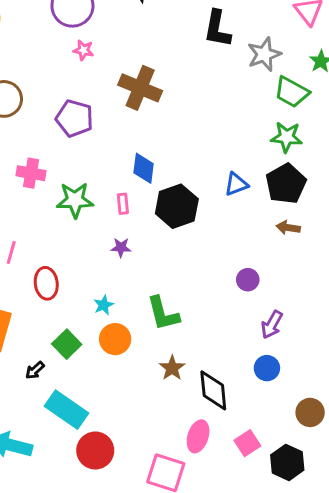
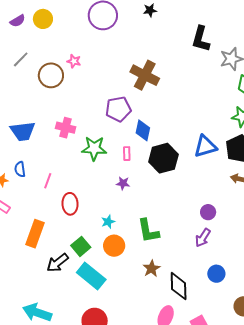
pink star: (83, 50) -> (74, 61), moved
purple pentagon: (74, 118) -> (118, 109), moved, turned -30
blue triangle: (236, 184) -> (205, 146), size x1.4
purple arrow: (272, 325) -> (203, 238), moved
black arrow: (35, 370) -> (58, 263), size x1.6
cyan rectangle: (67, 410) -> (91, 276), moved

